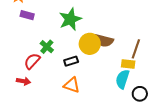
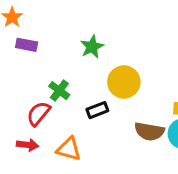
green star: (70, 19) -> (92, 47), size x0.7
brown semicircle: (104, 41) -> (149, 131), moved
orange triangle: (72, 85) -> (69, 149), moved

